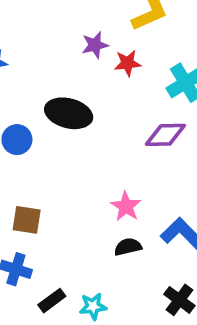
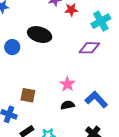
brown square: (27, 220) -> (28, 95), moved

